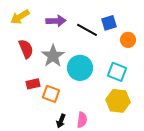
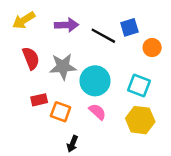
gray star: (53, 56) -> (63, 67), turned 30
pink semicircle: (82, 120) -> (97, 112), moved, turned -56

